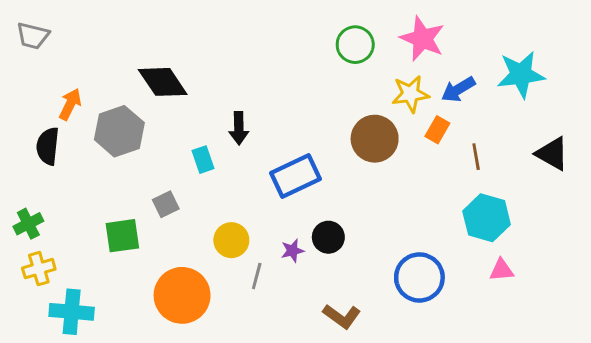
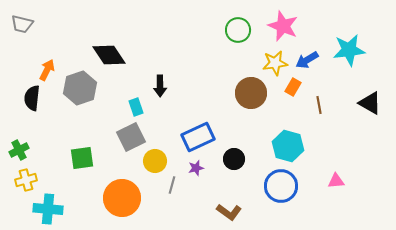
blue rectangle: (296, 176) -> (198, 137), moved
gray square: (166, 204) -> (131, 137), moved, size x1.6
cyan hexagon: (487, 218) -> (288, 146), moved
black circle: (328, 237) -> (234, 159), moved

